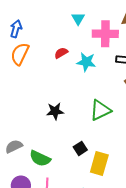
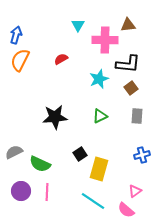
cyan star: (86, 62) -> (99, 79), moved, turned -30
green triangle: (100, 110) -> (100, 116), size x0.7
black star: (55, 111) -> (55, 117), size x1.4

